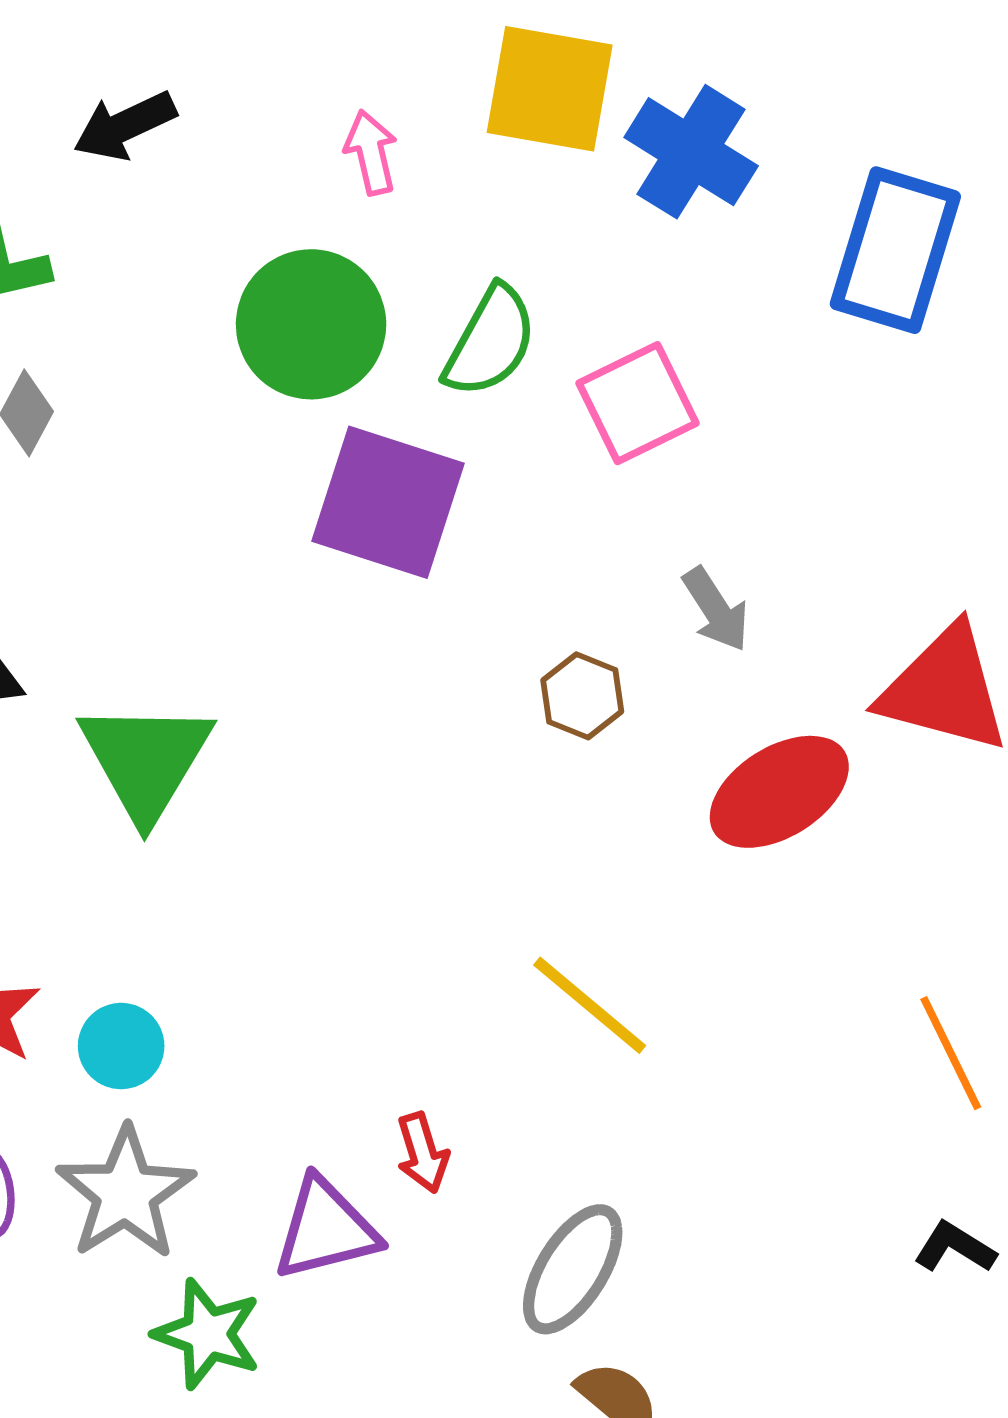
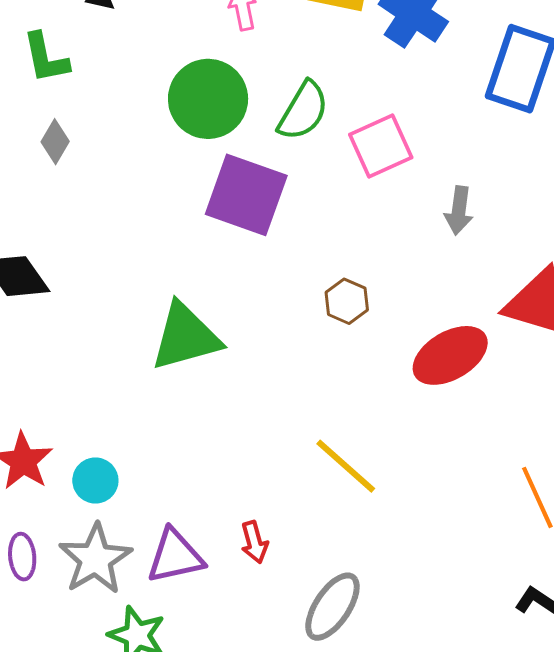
gray arrow: (716, 609) -> (459, 210), moved, turned 39
green triangle: (146, 760) -> (186, 337), moved, turned 42
purple triangle: (326, 1229) -> (175, 556), moved

